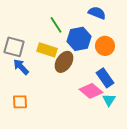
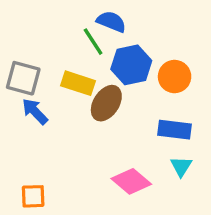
blue semicircle: (97, 13) -> (111, 22), moved
blue rectangle: (105, 78) -> (175, 130), turned -48
pink diamond: (91, 91) -> (131, 181), moved
orange square: (20, 102) -> (33, 196), moved

